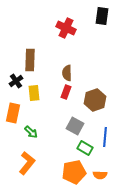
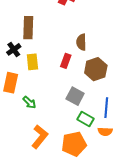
brown semicircle: (67, 73) -> (81, 42), moved
orange L-shape: (27, 163) -> (40, 137), moved
orange semicircle: (100, 175) -> (105, 132), moved

